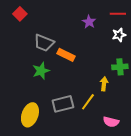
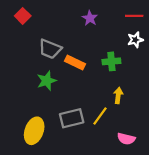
purple star: (89, 22) -> (90, 18), moved
green cross: (120, 67) -> (111, 61), moved

